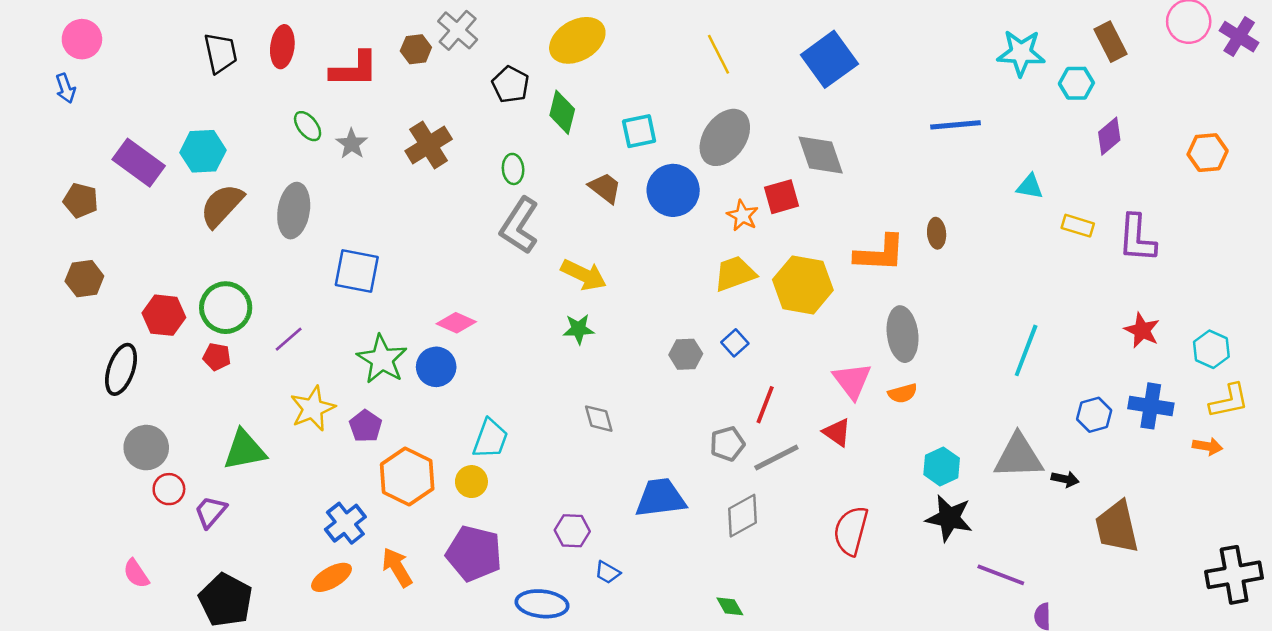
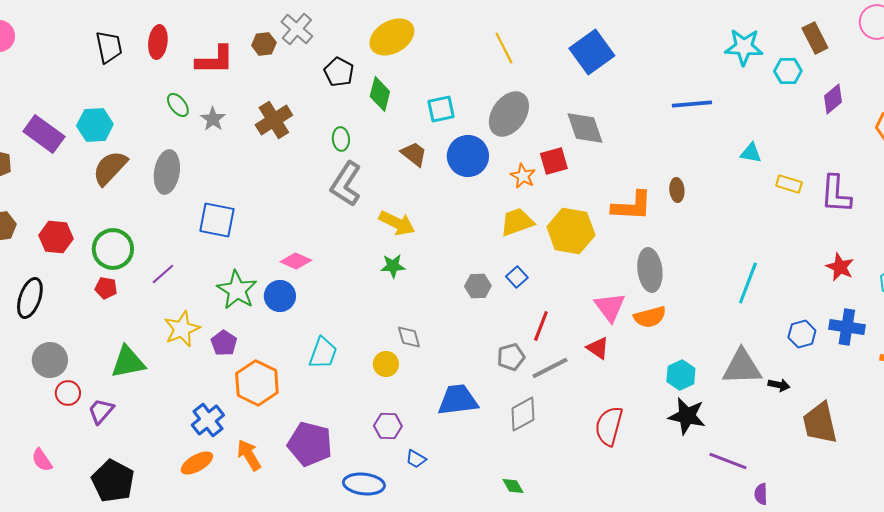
purple diamond: (1109, 136) -> (833, 99), moved
red hexagon: (164, 315) -> (56, 237), moved
orange semicircle: (903, 393) -> (650, 317), size x1.4
yellow circle: (471, 482) -> (386, 364), moved

